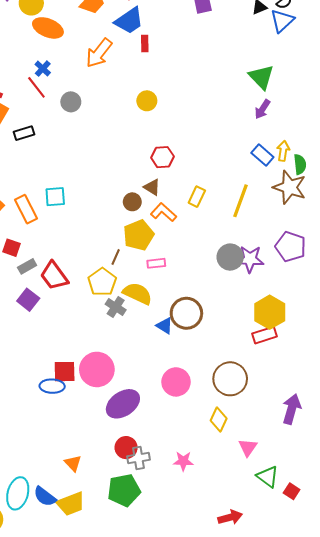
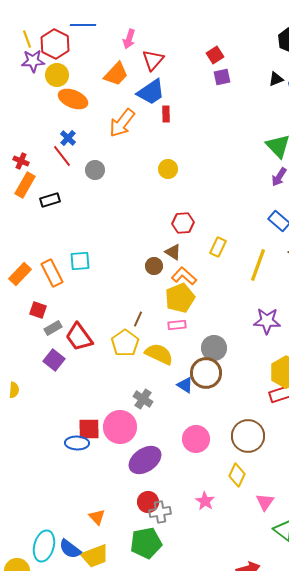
yellow rectangle: (197, 197) -> (218, 247), moved
yellow pentagon: (139, 235) -> (180, 298), moved
gray circle: (230, 257) -> (214, 348), moved
gray cross: (116, 307) -> (143, 399), moved
pink star: (183, 461) -> (205, 501), moved, turned 30

